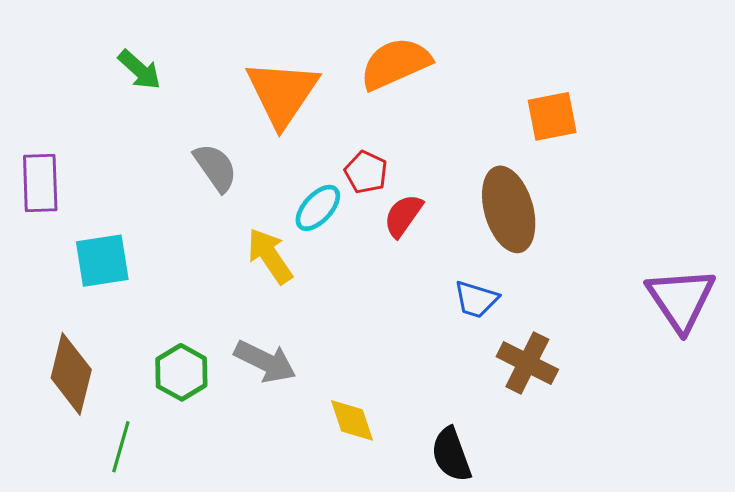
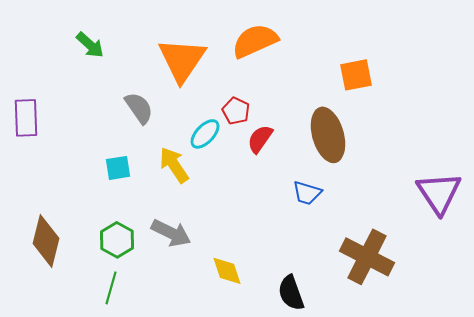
cyan square: (102, 261) -> (118, 168), moved, size x0.7
brown cross: (527, 363) -> (367, 257), moved, size x1.4
green line: (121, 447) -> (111, 288), moved

